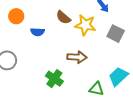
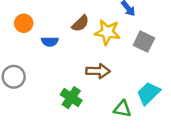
brown semicircle: (63, 17) -> (80, 23), turned -84

